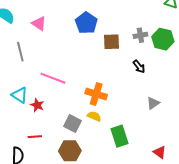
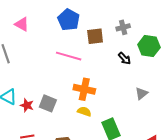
green hexagon: (163, 39) -> (149, 46), moved
pink line: (53, 78) -> (69, 56), moved
gray square: (72, 123) -> (48, 103), moved

